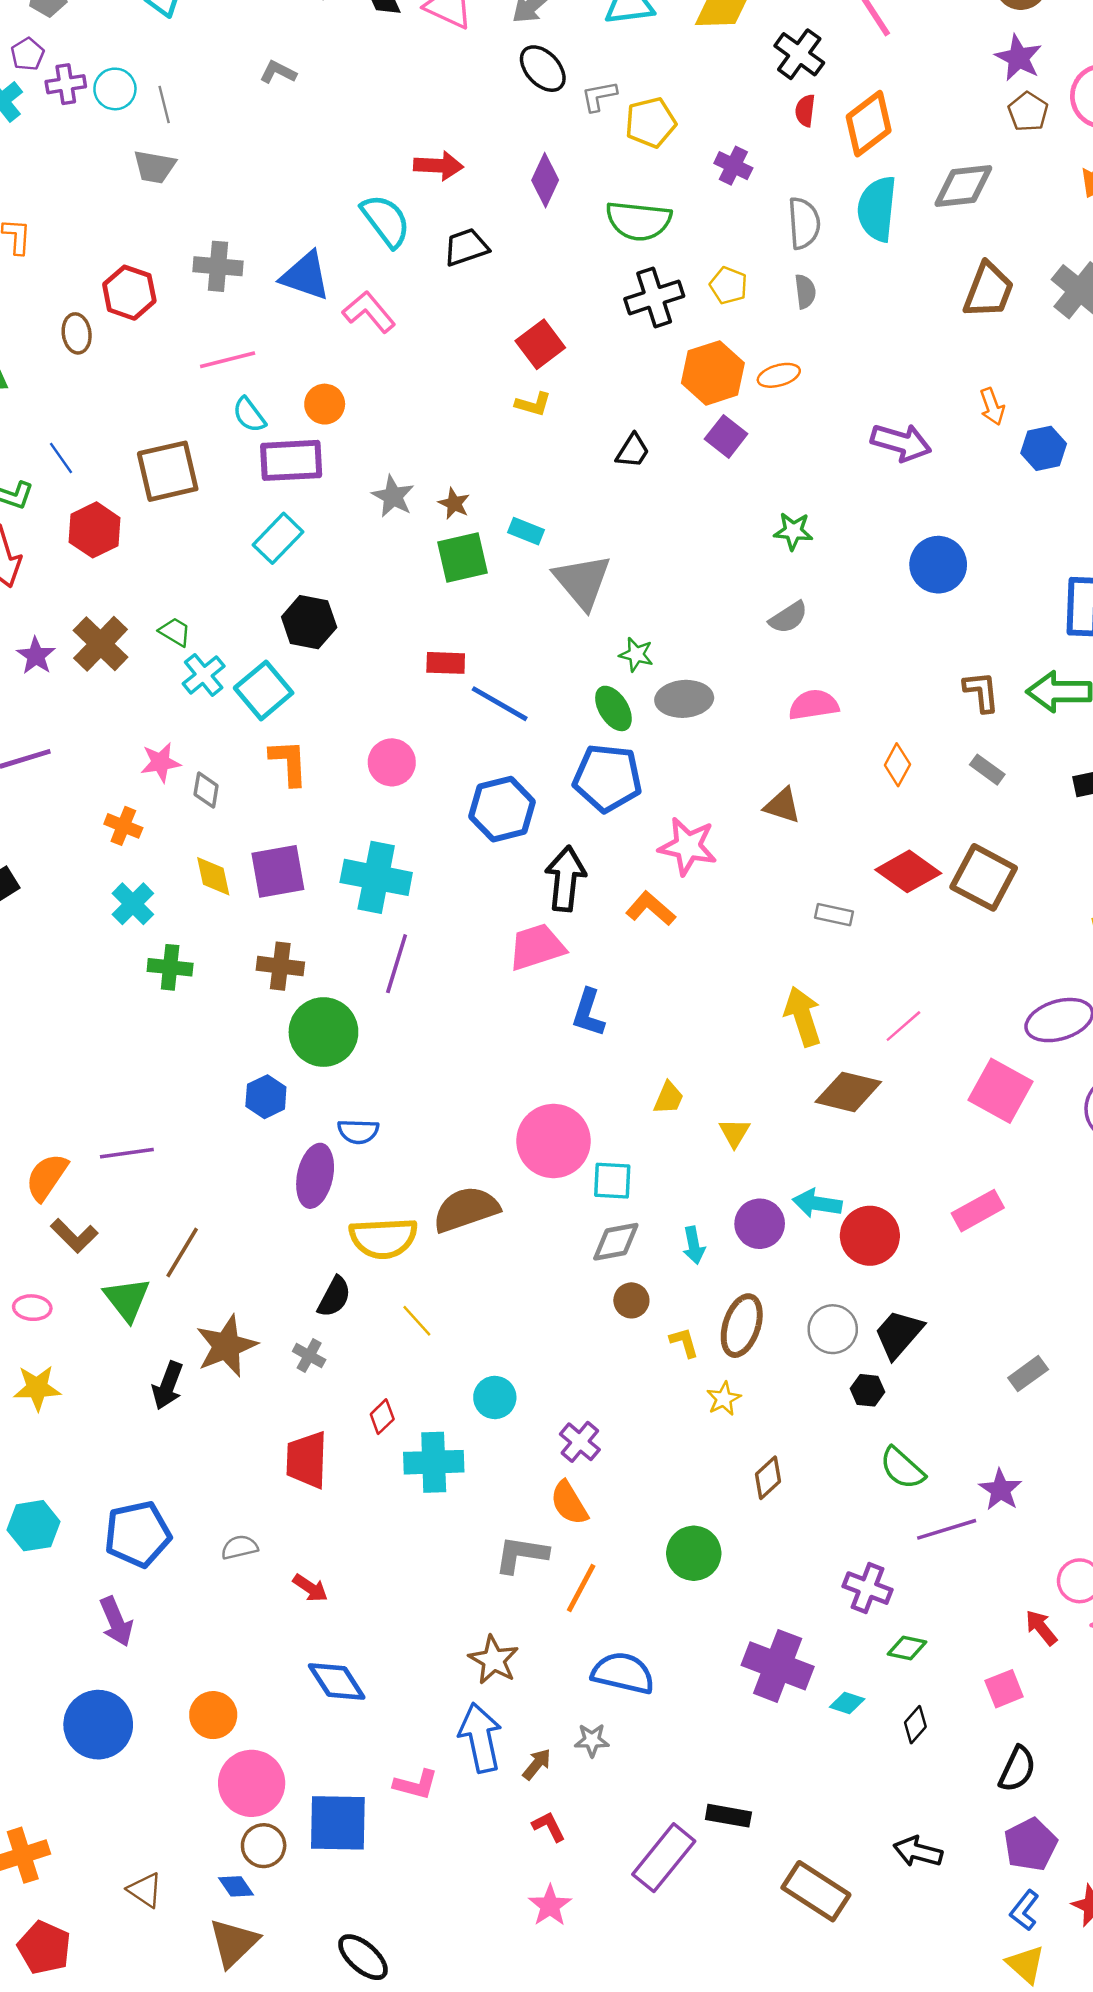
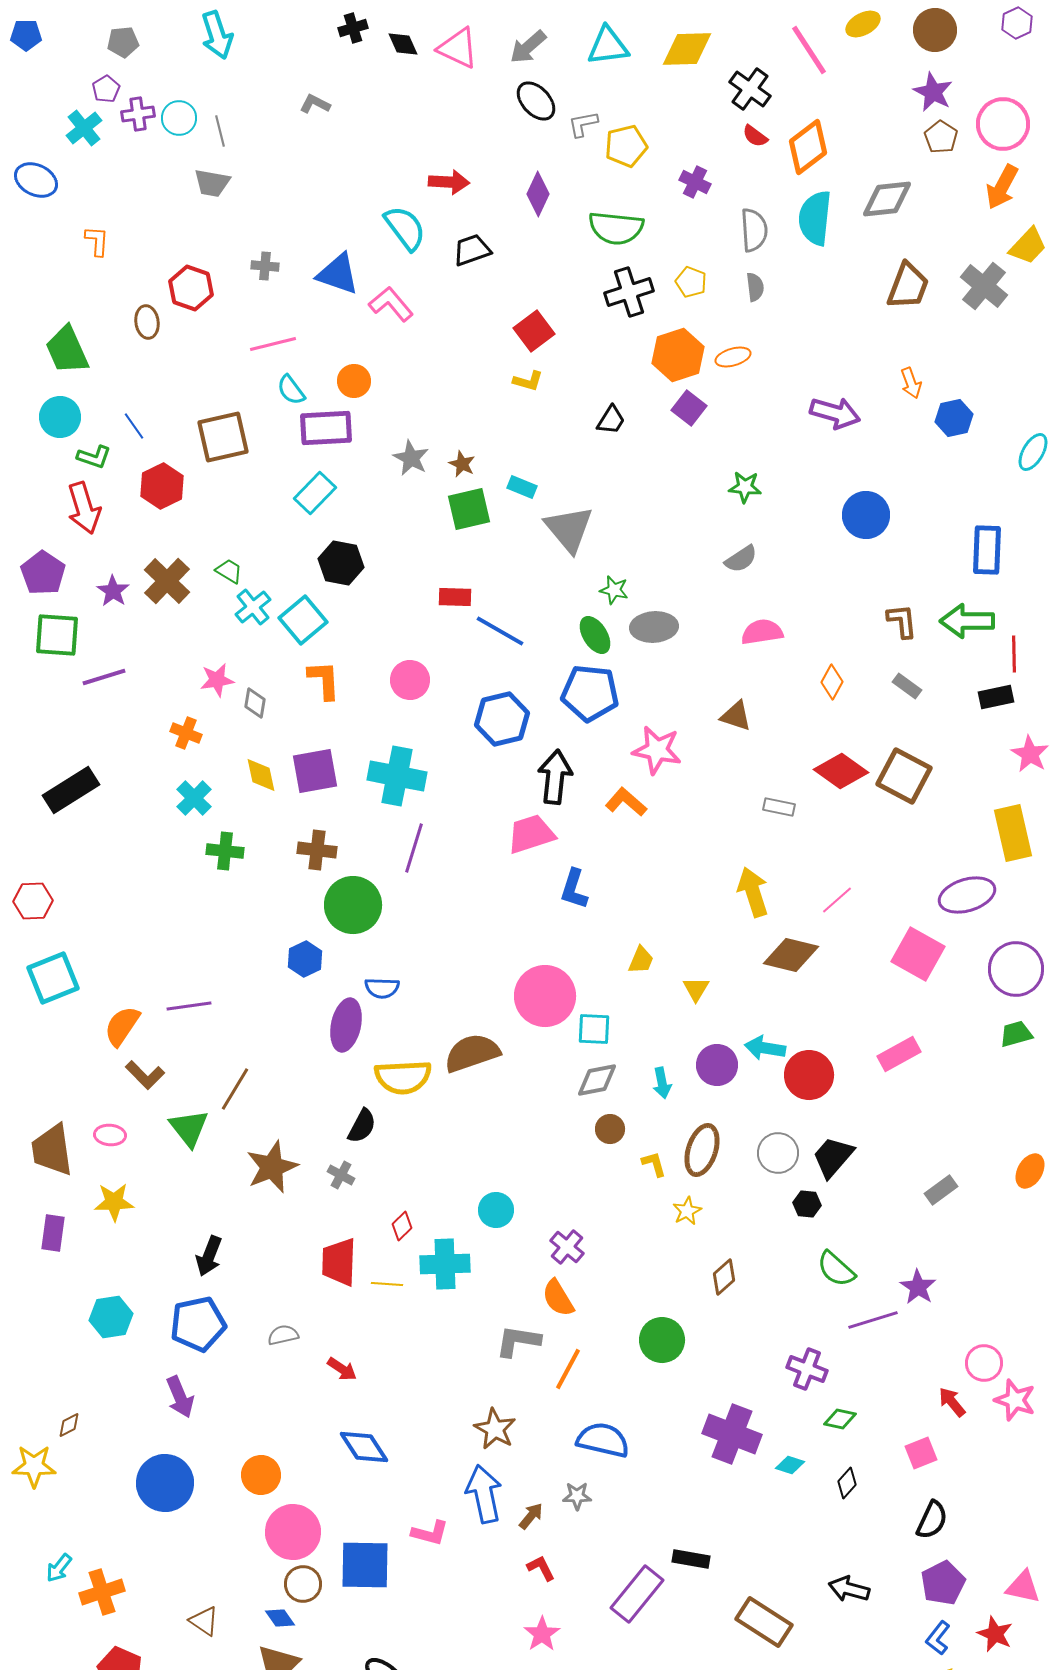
red semicircle: (805, 111) -> (755, 136), turned -60
gray cross: (218, 266) -> (265, 266), size x0.7
yellow line: (417, 1321) -> (387, 1284), moved, turned -44
black arrow: (168, 1386) -> (209, 1256), moved

